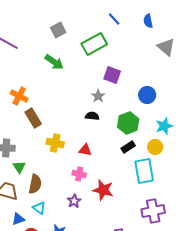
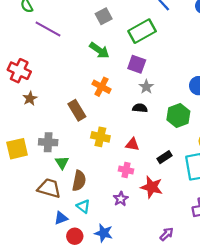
purple square: (112, 75) -> (137, 64), moved
orange cross: (19, 96) -> (101, 87), moved
black rectangle: (128, 147) -> (164, 157), moved

